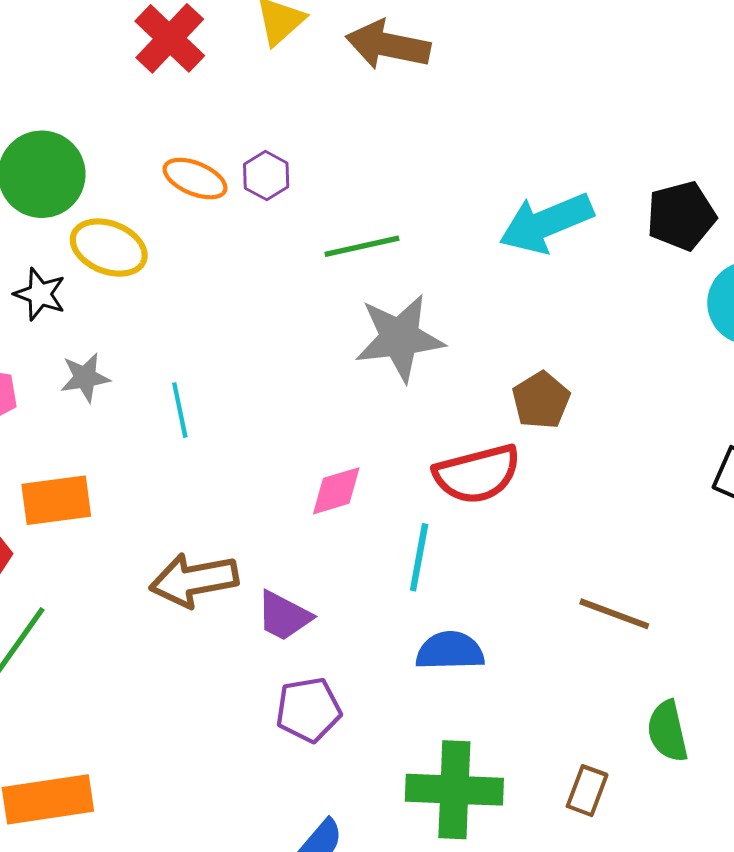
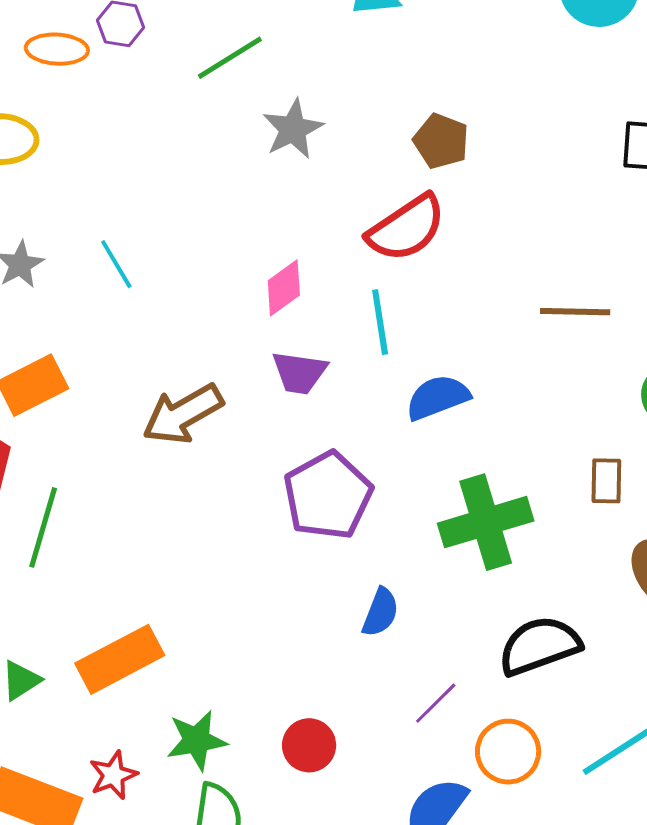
gray star: (400, 338) -> (293, 129), size x0.7
purple trapezoid: (284, 616) -> (299, 373), moved
purple pentagon: (308, 710) -> (328, 495), size x1.4

